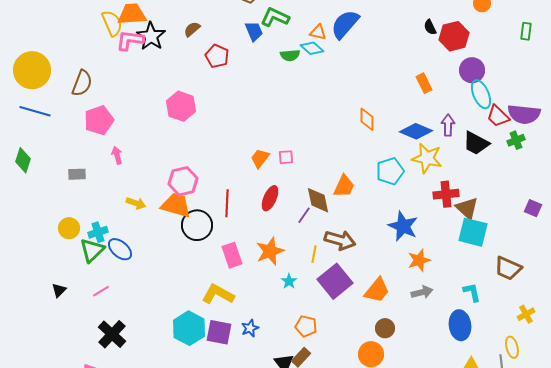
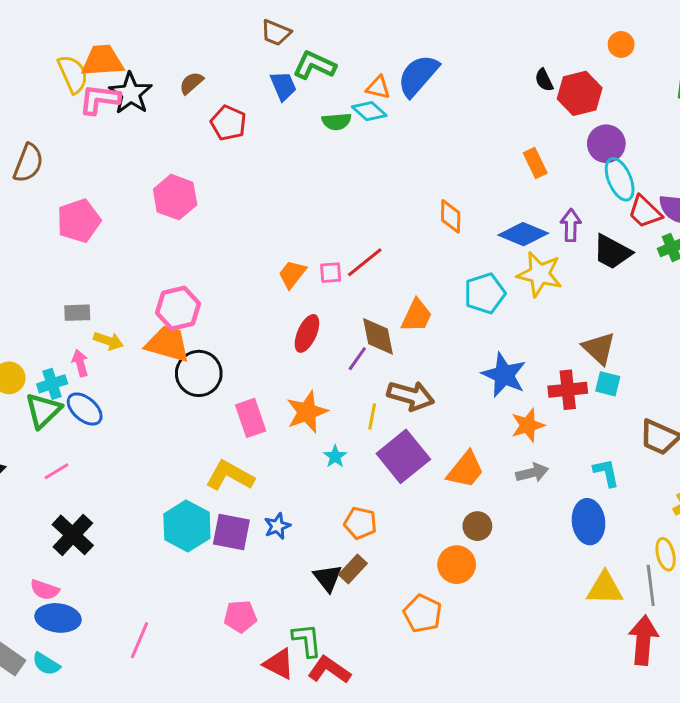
pink pentagon: (99, 120) -> (79, 221), moved
pink arrow: (117, 155) -> (80, 363), moved
gray rectangle: (77, 174) -> (77, 313), moved
red cross: (446, 194) -> (568, 390), moved
red line: (227, 203) -> (365, 262), moved, turned 48
cyan square: (473, 232) -> (608, 384), size x0.6

